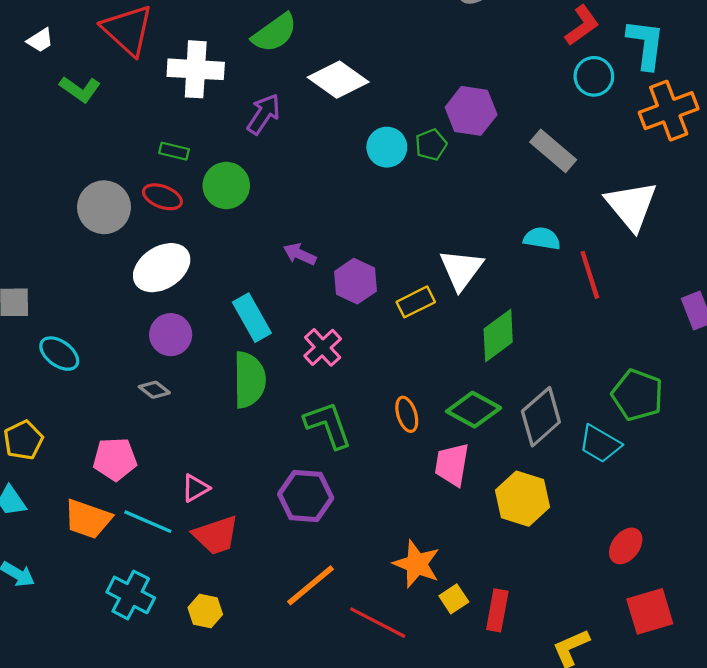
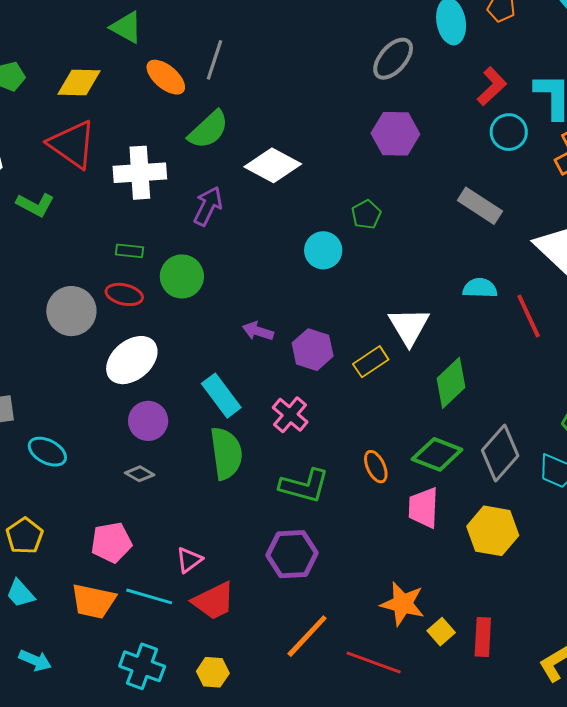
purple hexagon: (471, 111) -> (395, 134), moved
cyan circle: (387, 147) -> (323, 250), moved
green L-shape: (328, 425) -> (304, 486), turned 132

